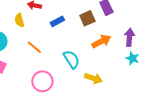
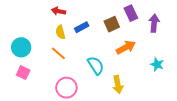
yellow semicircle: (19, 20) -> (60, 32), moved
purple arrow: (129, 37) -> (154, 23), moved
yellow arrow: (93, 78) -> (118, 85), turned 60

